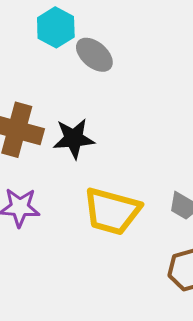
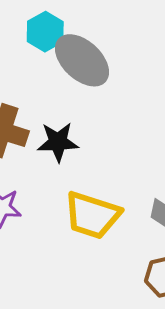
gray ellipse: (94, 55) -> (82, 60), size x1.5

